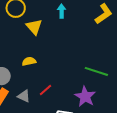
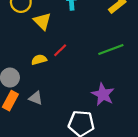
green line: (96, 71) -> (111, 50), moved, turned -35
red line: (46, 90) -> (60, 50), moved

